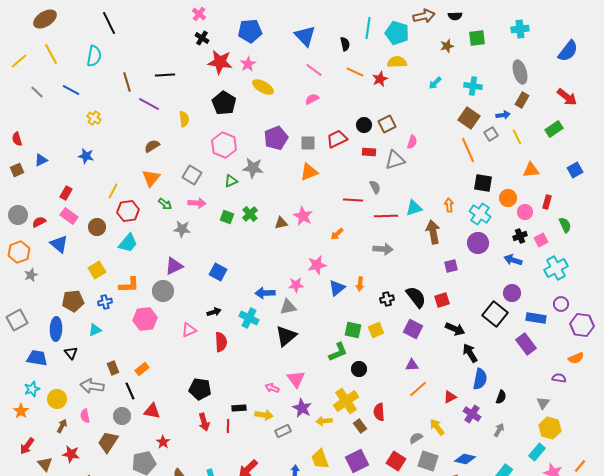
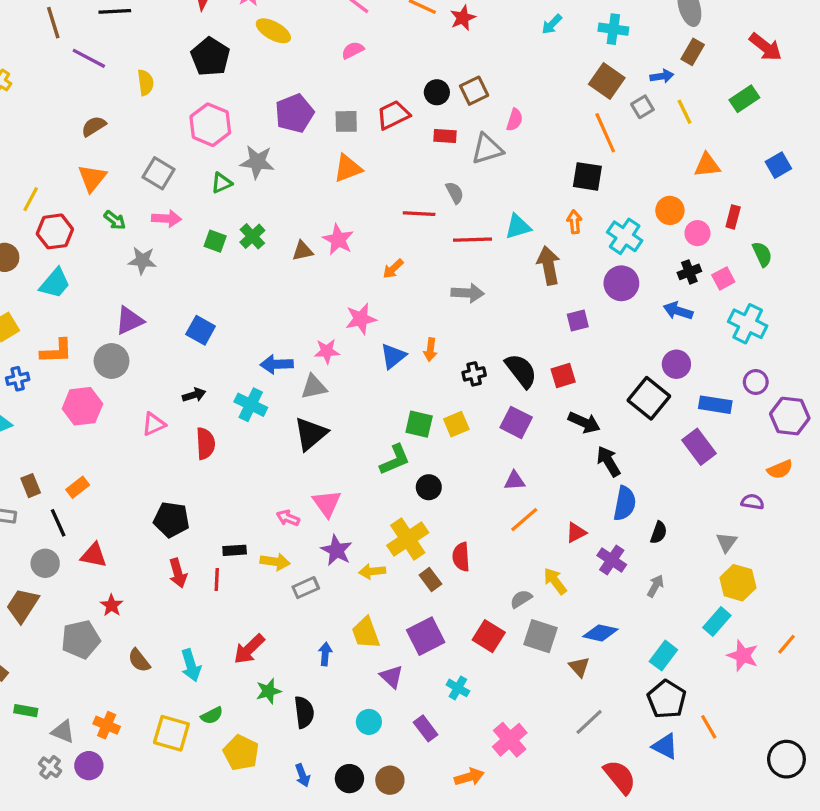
black square: (483, 183) -> (587, 176), moved
cyan cross: (556, 268) -> (748, 324), turned -35

